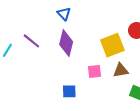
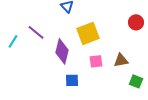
purple diamond: (66, 43) -> (62, 51), moved
yellow square: (112, 45) -> (88, 33), moved

